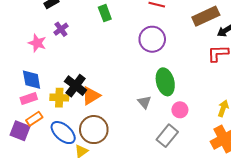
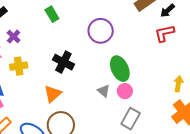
black cross: (76, 86) -> (63, 62), moved
yellow cross: (59, 98) -> (19, 66), moved
pink circle: (180, 110) -> (125, 91), moved

